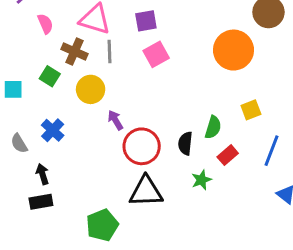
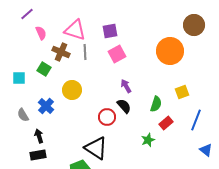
yellow circle: (91, 89) -> (72, 90), moved
purple arrow: (115, 120) -> (126, 86), moved
black semicircle: (185, 143) -> (124, 106), moved, turned 133
red circle: (142, 146) -> (107, 117), size x0.7
black triangle: (146, 192) -> (96, 148), moved, turned 35

